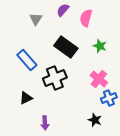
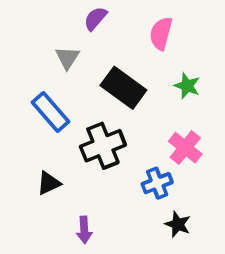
purple semicircle: (63, 10) -> (95, 18), moved
gray triangle: (36, 19) -> (67, 58), moved
blue cross: (109, 98) -> (157, 183), moved

